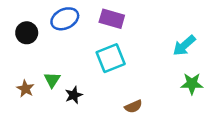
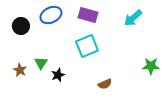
cyan arrow: (184, 45) -> (133, 18), moved

